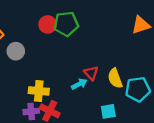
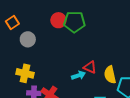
red triangle: (91, 73) -> (90, 67), turned -32
yellow cross: (39, 91) -> (25, 73), moved

